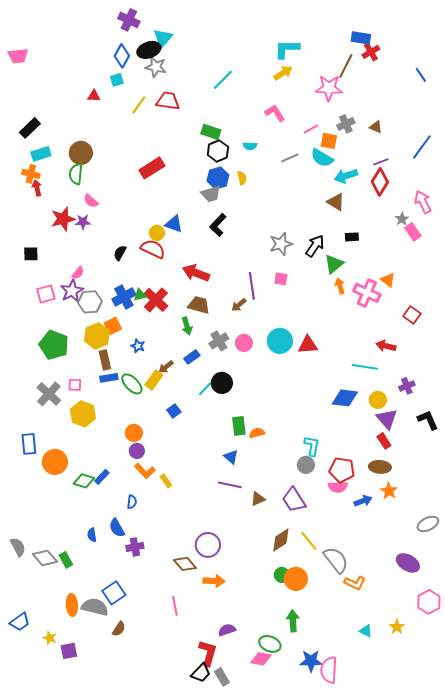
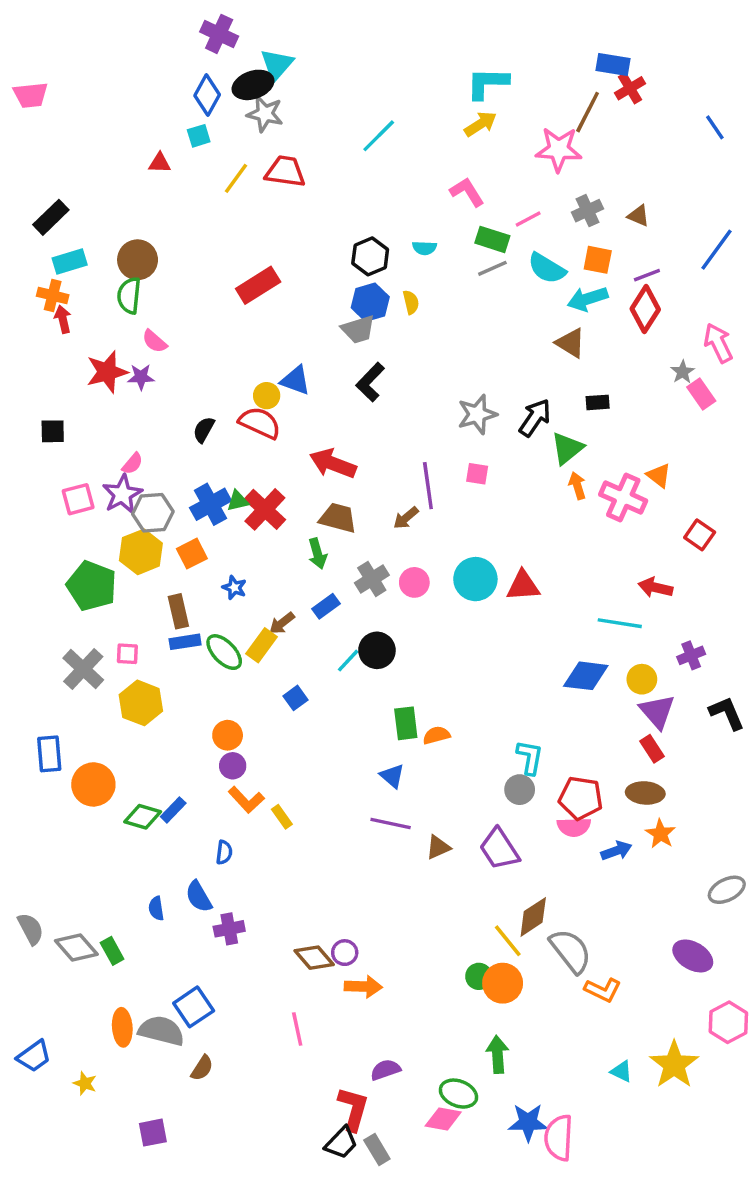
green rectangle: (211, 132) -> (492, 239), moved
orange square: (329, 141) -> (598, 260), moved
yellow hexagon: (97, 336) -> (141, 552), moved
brown diamond: (281, 540) -> (533, 917), moved
yellow line: (309, 541) -> (508, 941), moved
purple circle: (208, 545) -> (345, 953), moved, size x0.6
yellow star: (397, 627) -> (674, 1065), size x1.8
purple square: (69, 651) -> (153, 1133), moved

